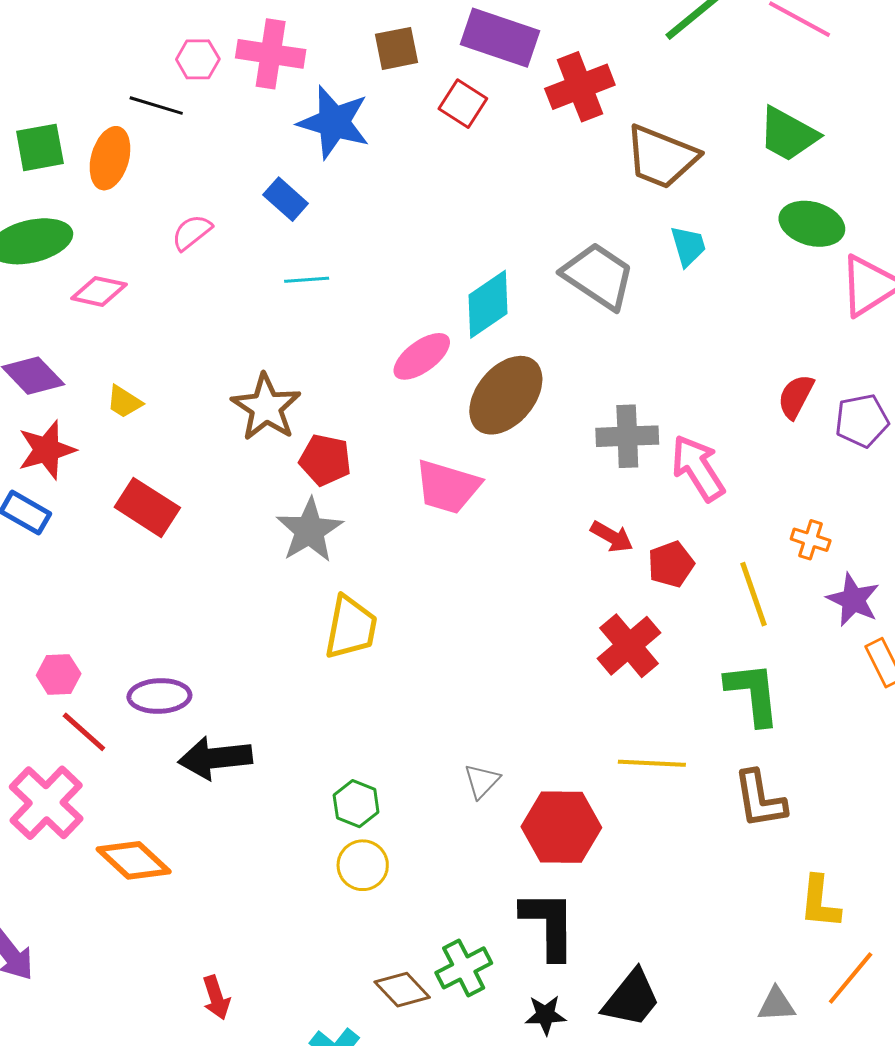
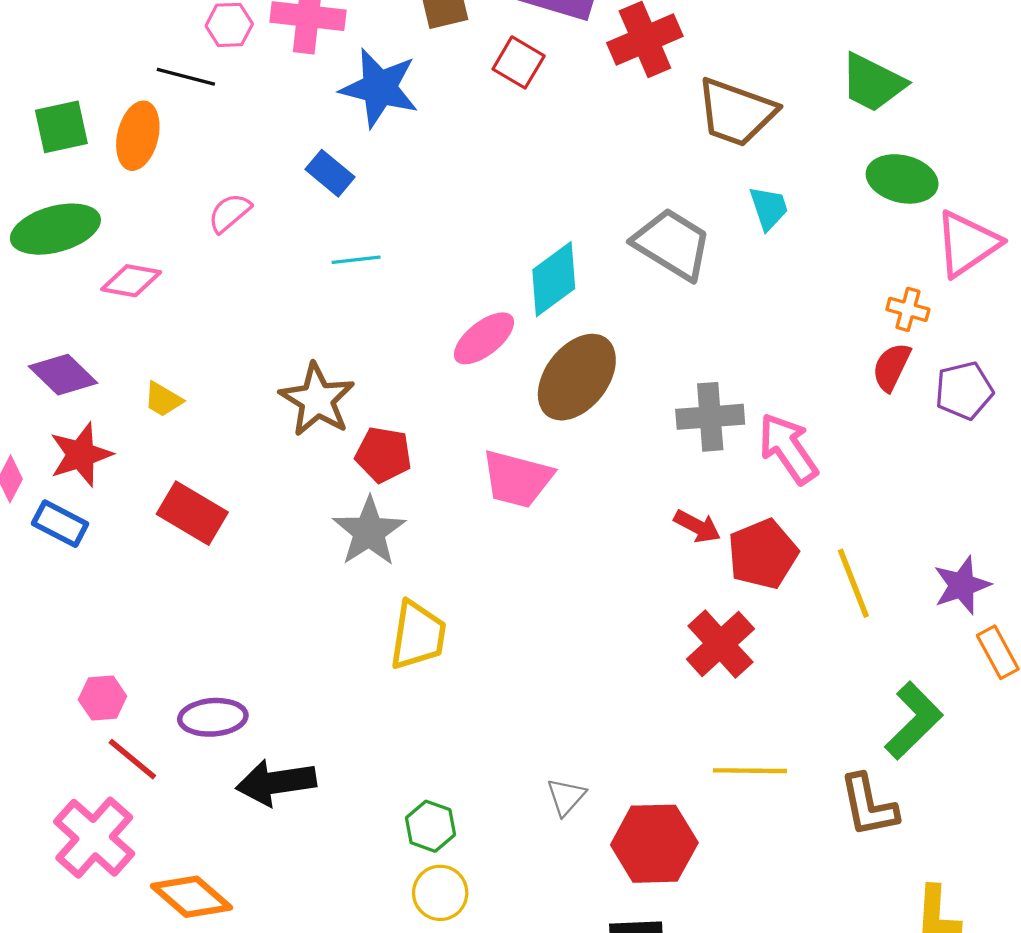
orange cross: (811, 540) -> (908, 309), moved
red pentagon: (671, 564) -> (763, 554), size x1.4
purple star: (853, 600) -> (962, 585), turned 30
green L-shape: (753, 693) -> (914, 721), moved, turned 54

